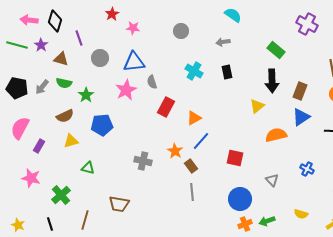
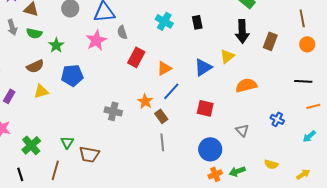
gray arrow: (42, 87) -> (12, 27), moved, turned -56
blue triangle: (301, 117) -> (203, 67), moved
green triangle: (88, 168) -> (67, 142), moved, turned 48

